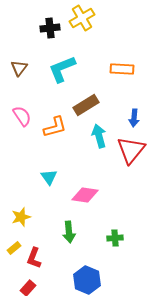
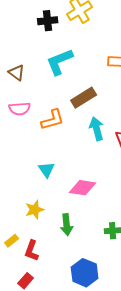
brown triangle: (19, 68) -> (17, 73), moved, turned -30
pink semicircle: (22, 116) -> (20, 109), turned 120
yellow star: (21, 217) -> (35, 210), moved

